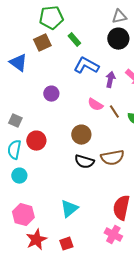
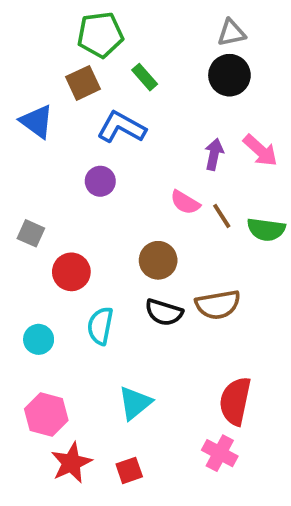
blue L-shape: (86, 66) -> (121, 127), moved
cyan semicircle: (14, 150) -> (100, 326), moved

